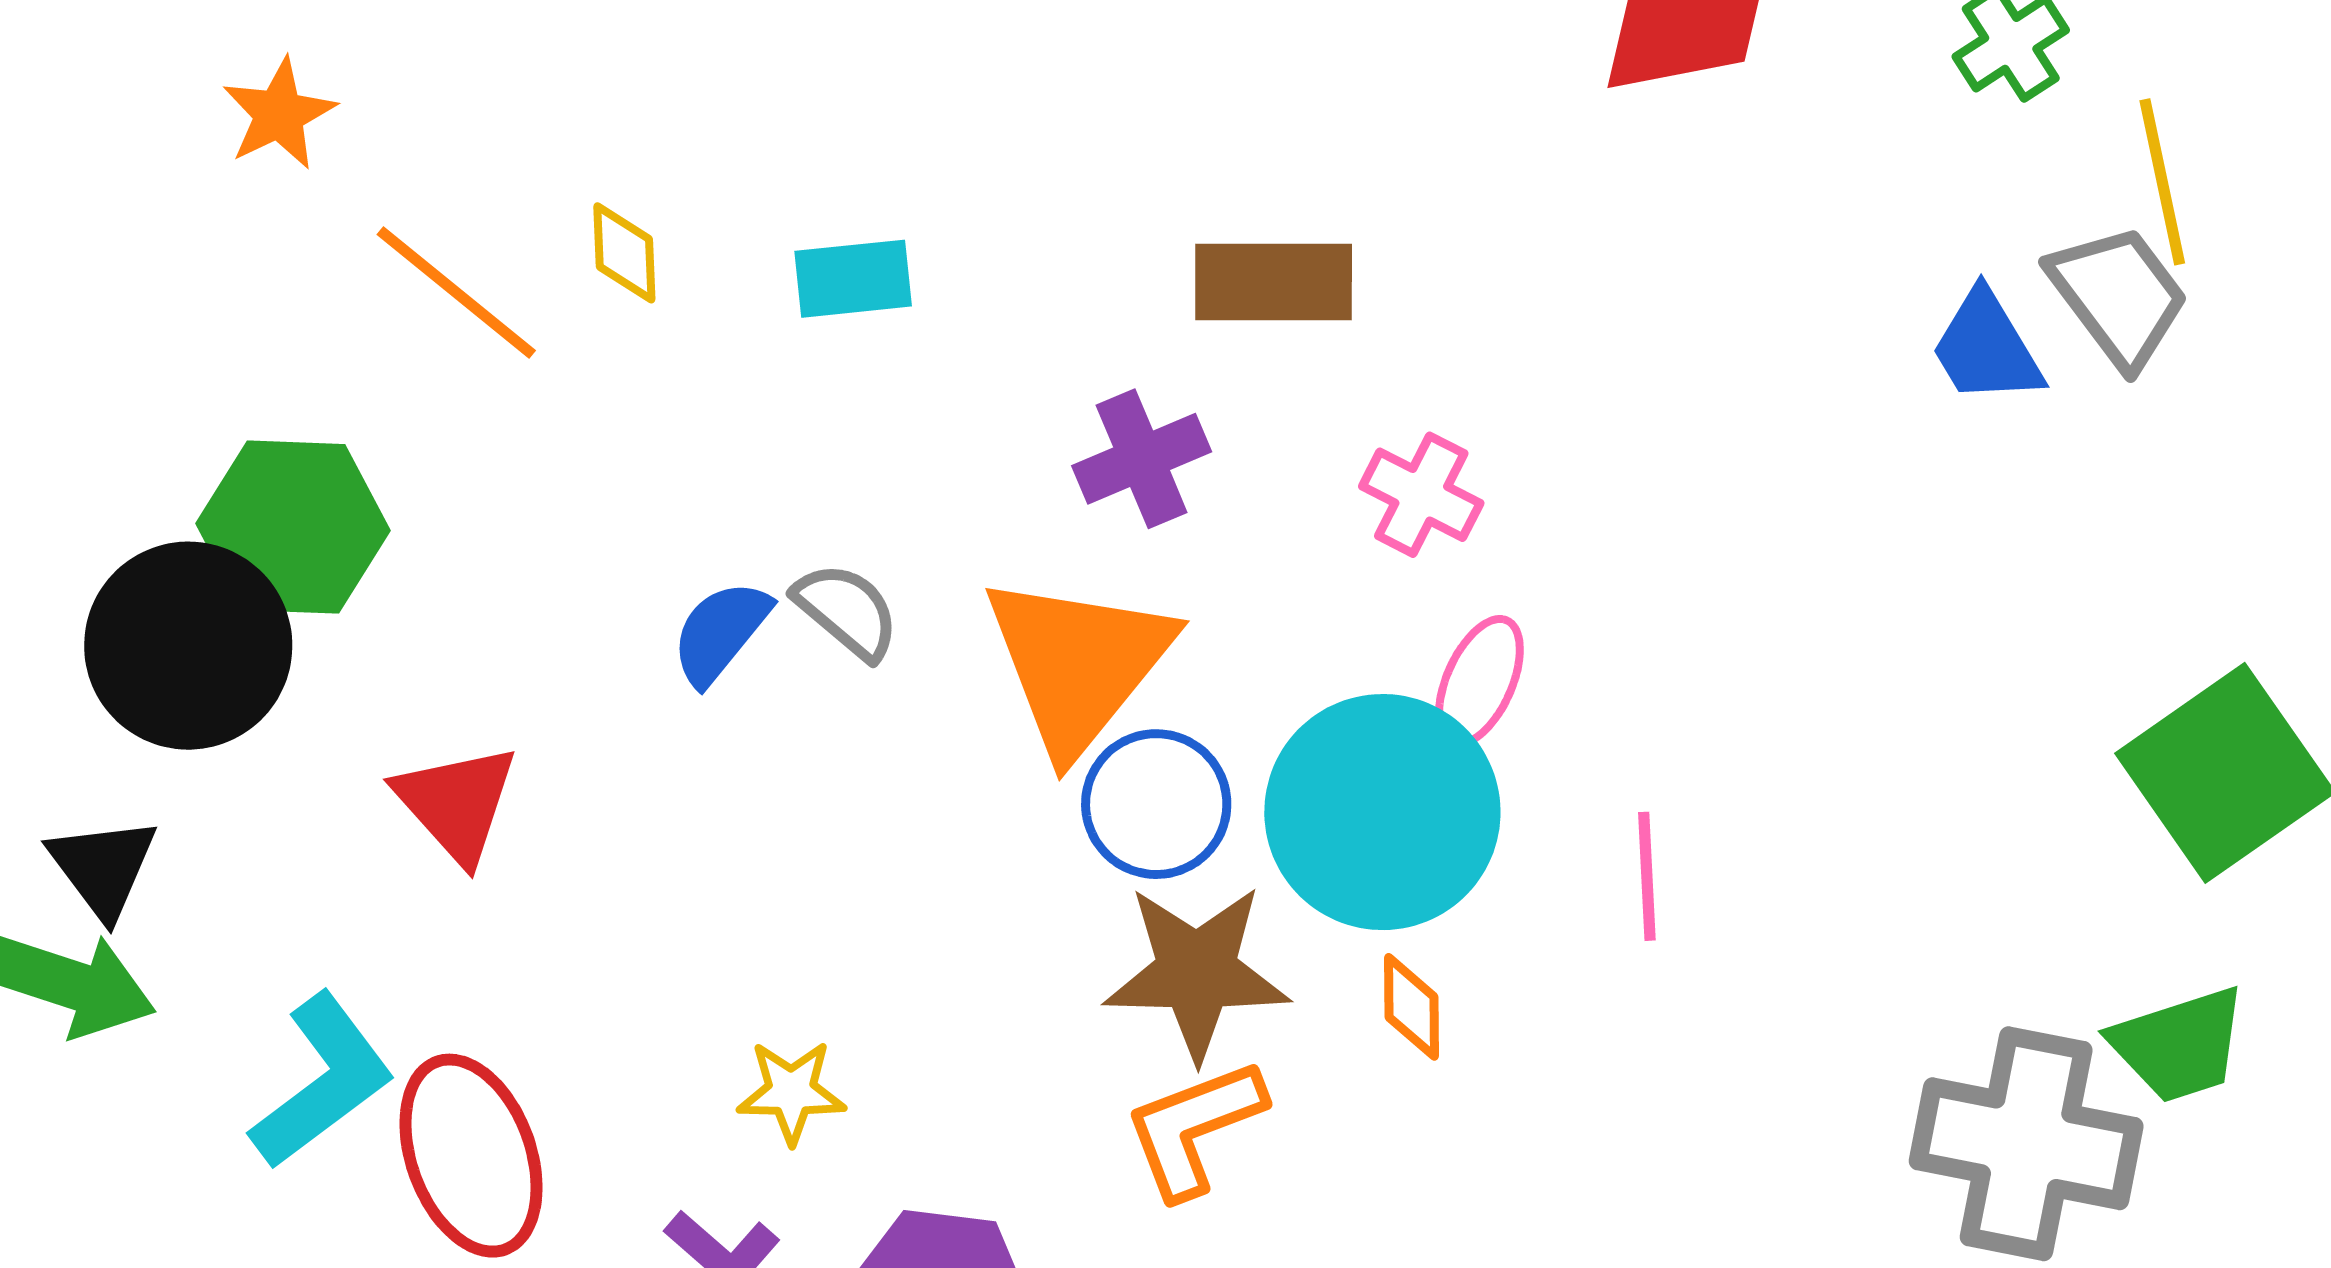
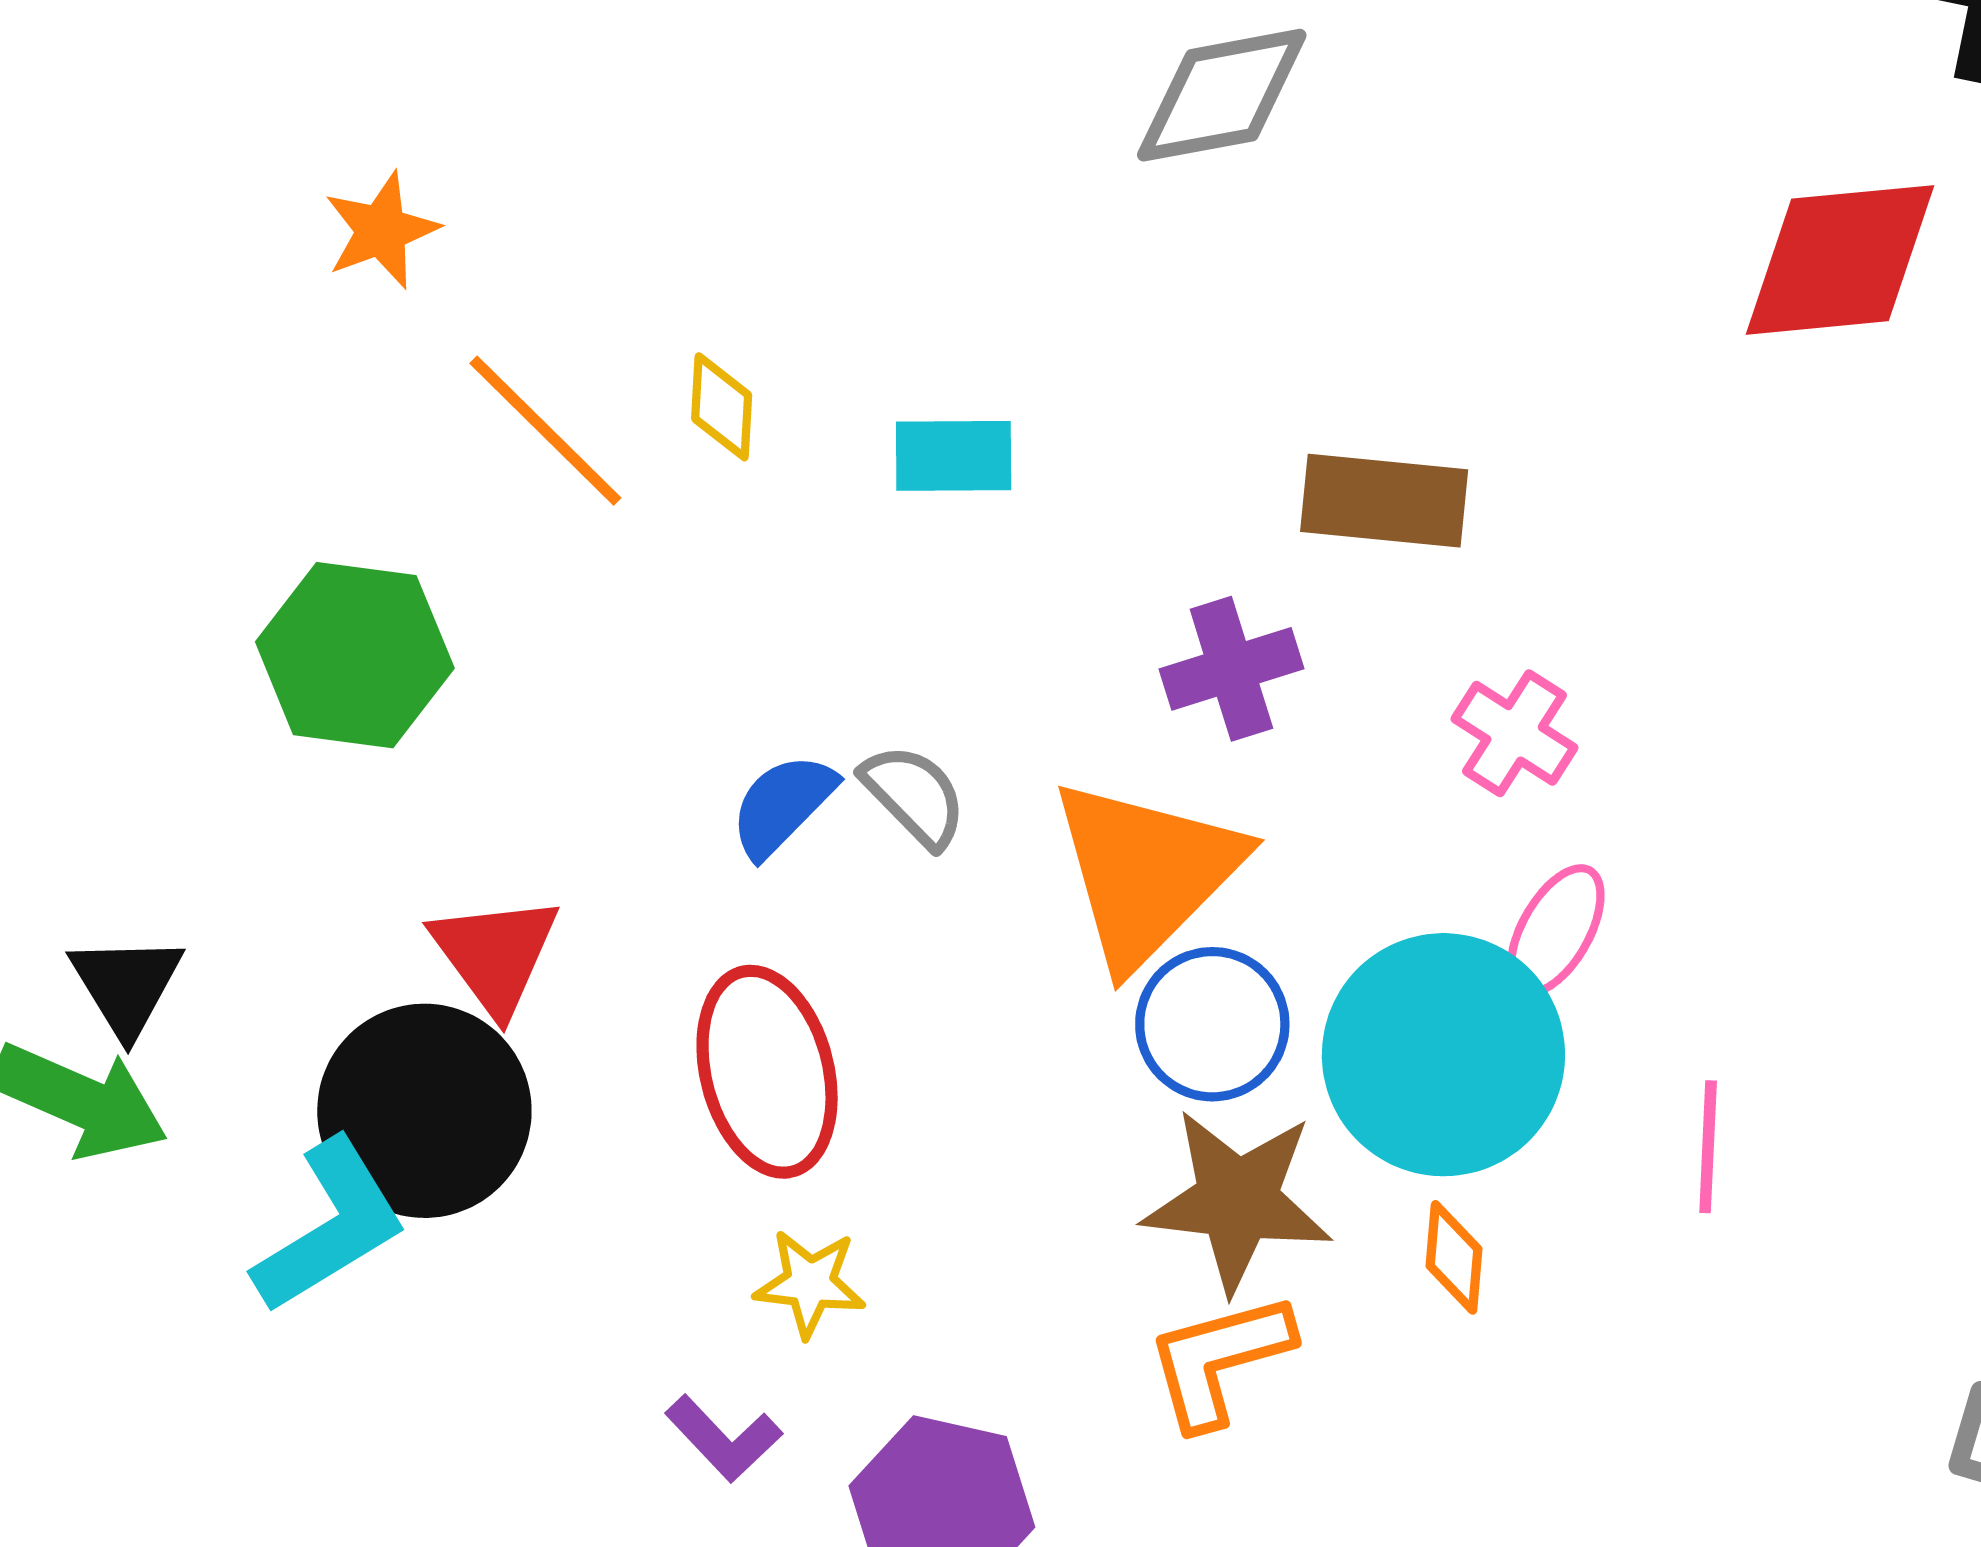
black circle: (188, 646) -> (424, 1111), moved
red ellipse: (471, 1156) -> (767, 1072), moved

